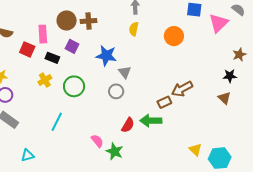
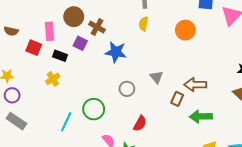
brown cross: (89, 21) -> (97, 27), moved, turned 35
gray triangle: (125, 72) -> (156, 77), moved
green circle: (74, 86) -> (94, 109), moved
brown arrow: (182, 89) -> (195, 85), turned 30
brown rectangle: (164, 102) -> (177, 99), turned -40
green arrow: (151, 121) -> (201, 116), moved

